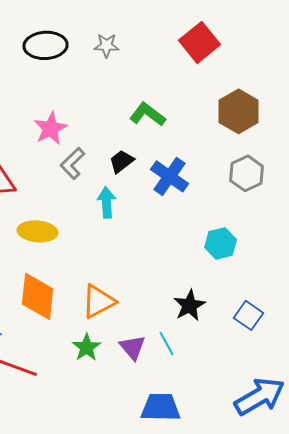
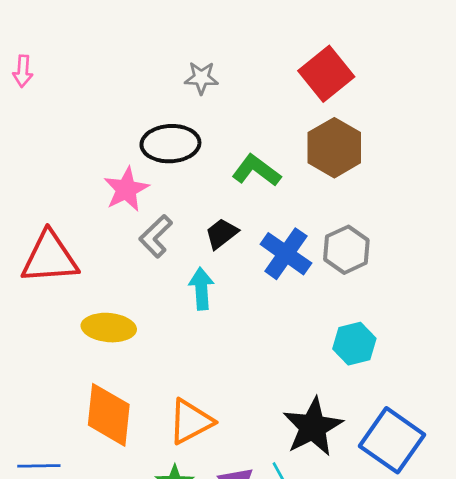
black ellipse: (46, 45) -> (170, 144), moved
brown hexagon: (239, 111) -> (334, 148), moved
gray hexagon: (247, 173) -> (346, 250), moved
black star: (190, 305) -> (313, 427), size x1.4
blue square: (249, 315) -> (392, 440), size x1.6

